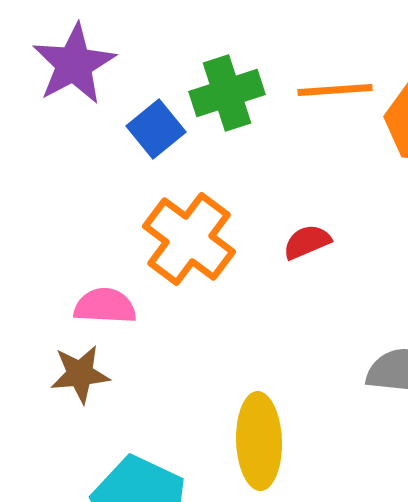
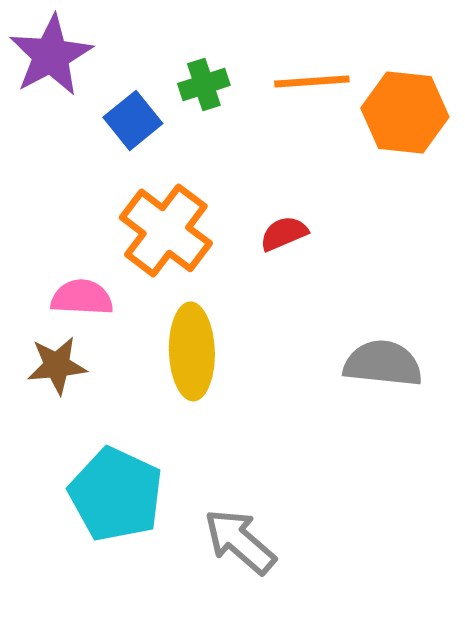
green cross: (227, 93) -> (204, 84), size x0.7
yellow ellipse: (259, 441) -> (192, 351), moved

